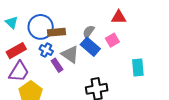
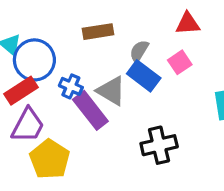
blue circle: (41, 27) -> (34, 60), moved
brown rectangle: (57, 32) -> (98, 32), moved
purple rectangle: (57, 65) -> (90, 110), size x1.6

